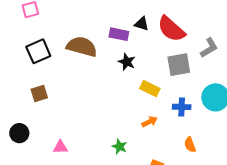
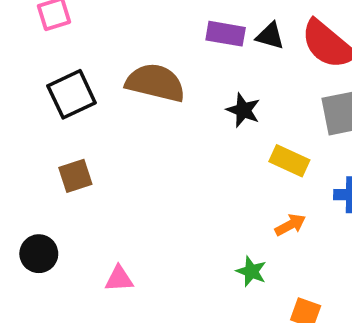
purple rectangle: (119, 34) -> (226, 34), moved
green star: (120, 147) -> (251, 271), moved

